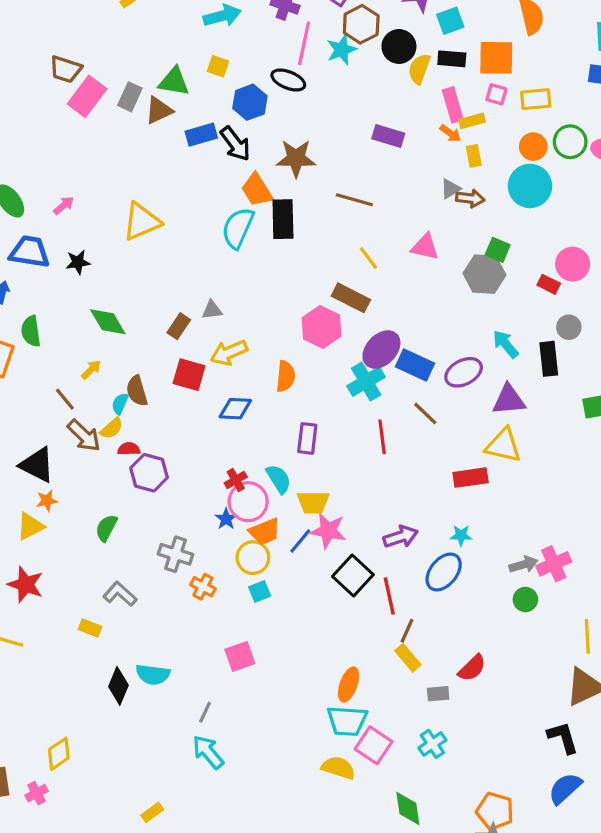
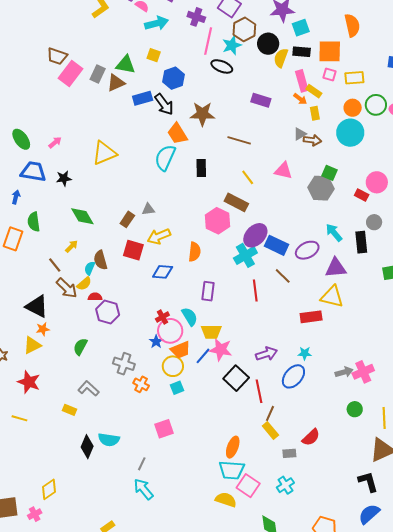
black ellipse: (288, 80) -> (222, 66), moved
yellow rectangle: (472, 121) -> (314, 91), turned 49
black rectangle: (283, 219) -> (201, 168), moved, size x0.7
green circle: (525, 599) -> (355, 409), moved

